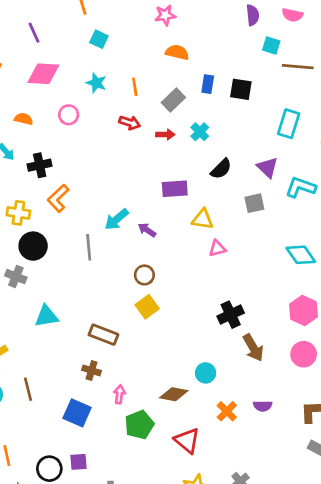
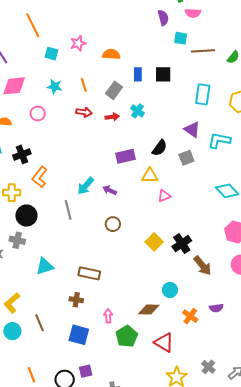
pink star: (165, 15) -> (78, 43), moved
black semicircle: (221, 169) -> (160, 148), moved
yellow square: (147, 307) -> (154, 242), moved
brown cross: (92, 370) -> (76, 300), moved

